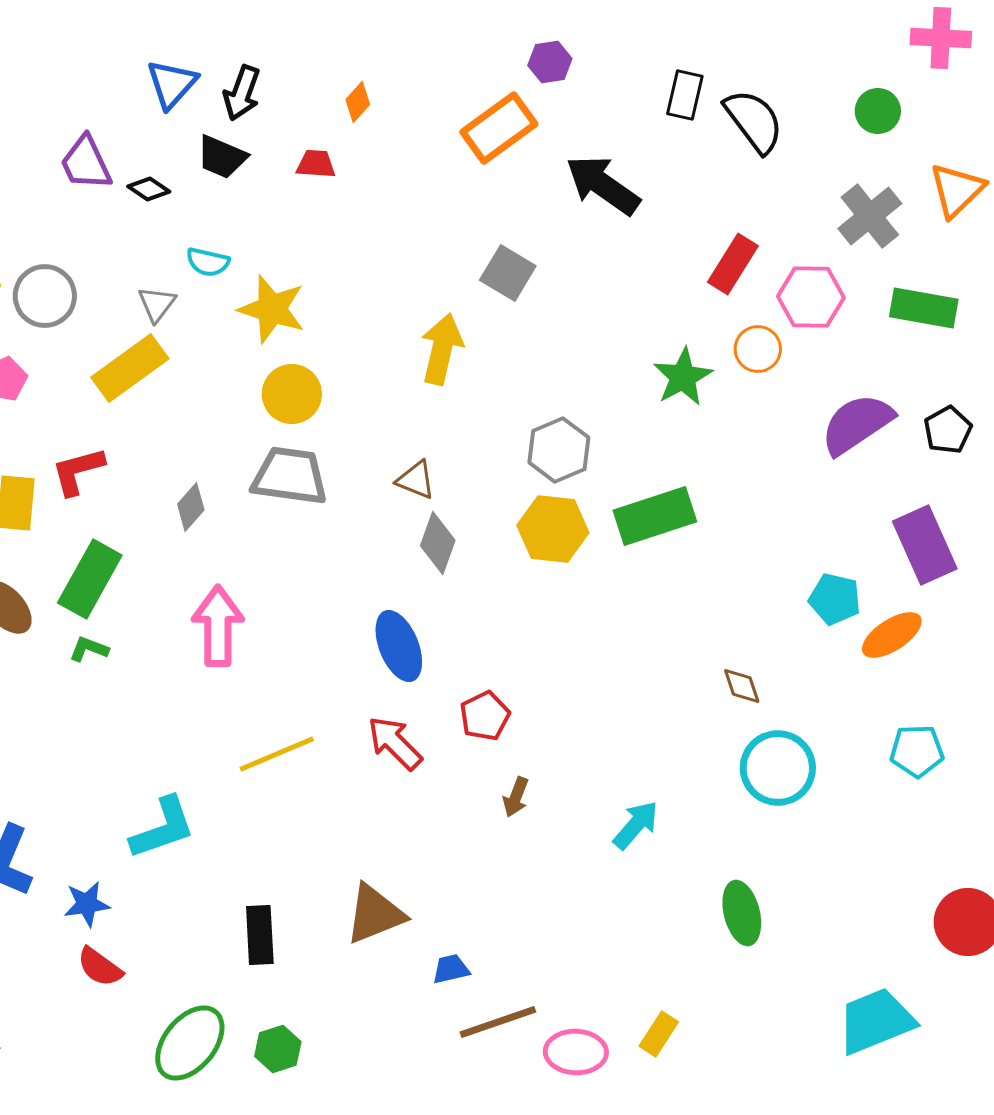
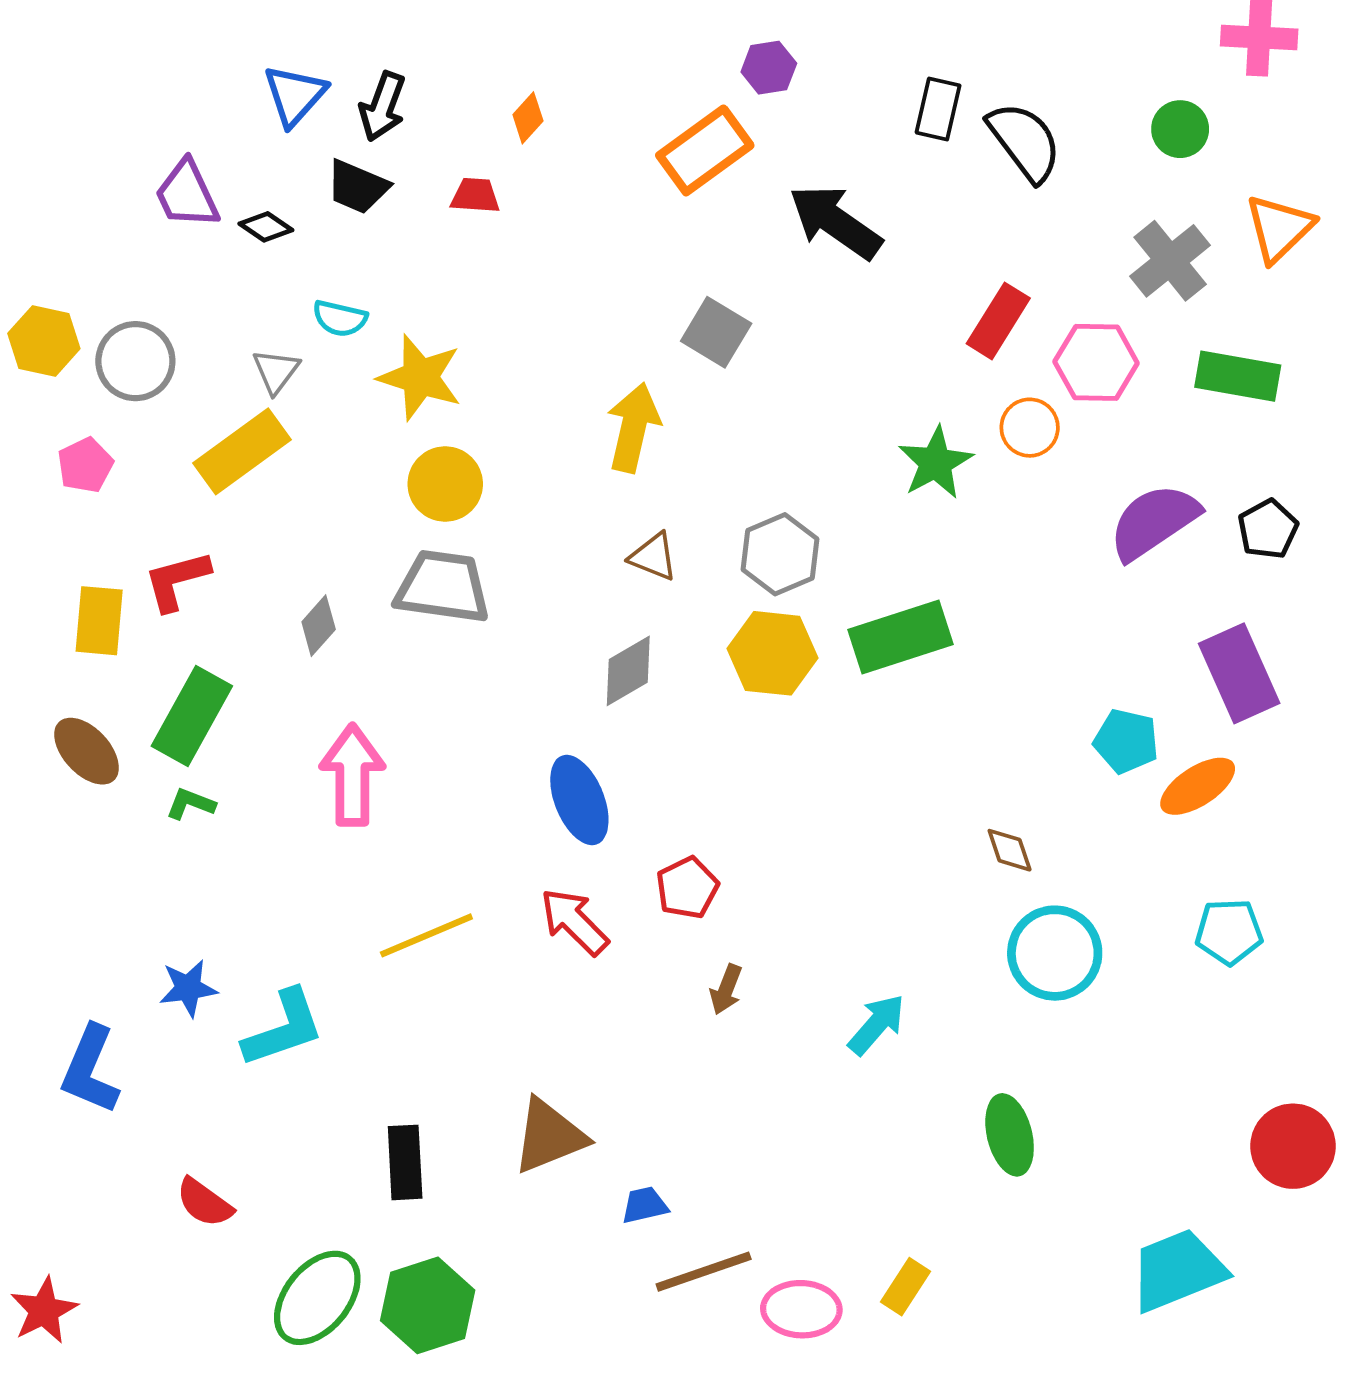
brown triangle: (416, 480) -> (653, 557), moved
gray diamond: (438, 543) -> (628, 671), turned 40
blue star: (87, 904) -> (188, 988), moved
green hexagon: (278, 1049) -> (428, 1305), size x1.6

